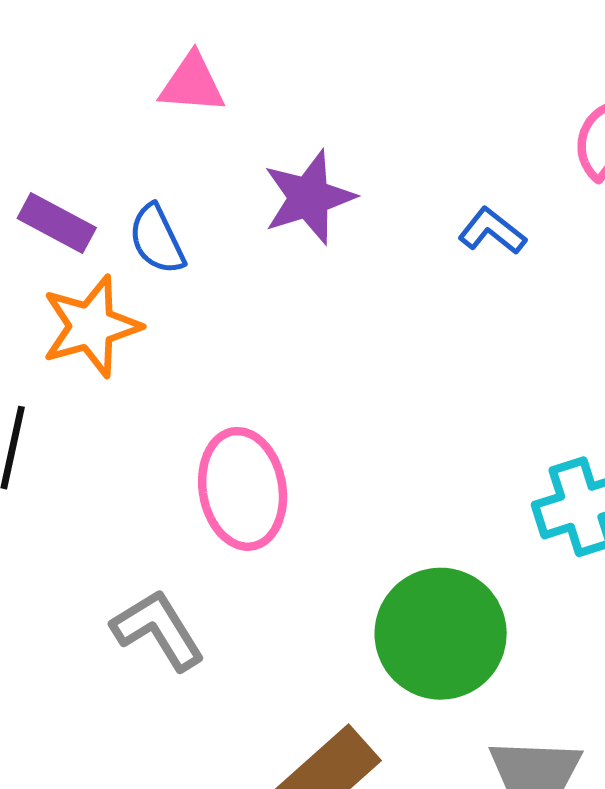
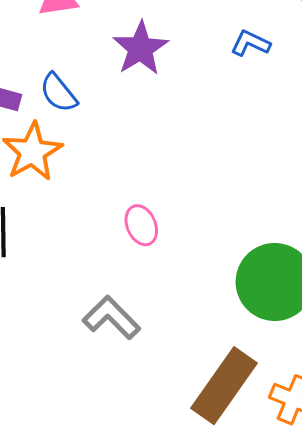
pink ellipse: (243, 489) -> (141, 225), size x0.6

